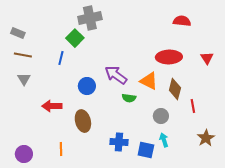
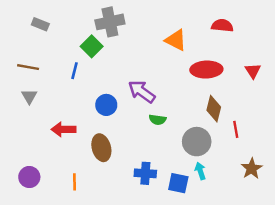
gray rectangle: (18, 33) -> (40, 24), moved
orange triangle: (149, 81) -> (176, 40), moved
gray circle: (161, 116) -> (197, 142), size x1.5
purple circle: (24, 154) -> (29, 177), moved

